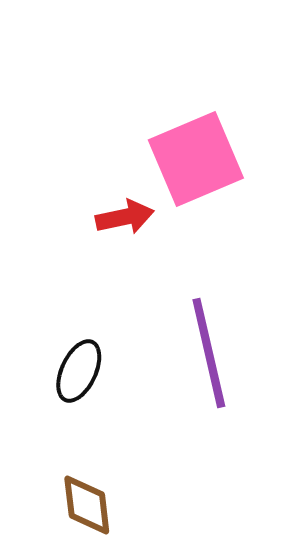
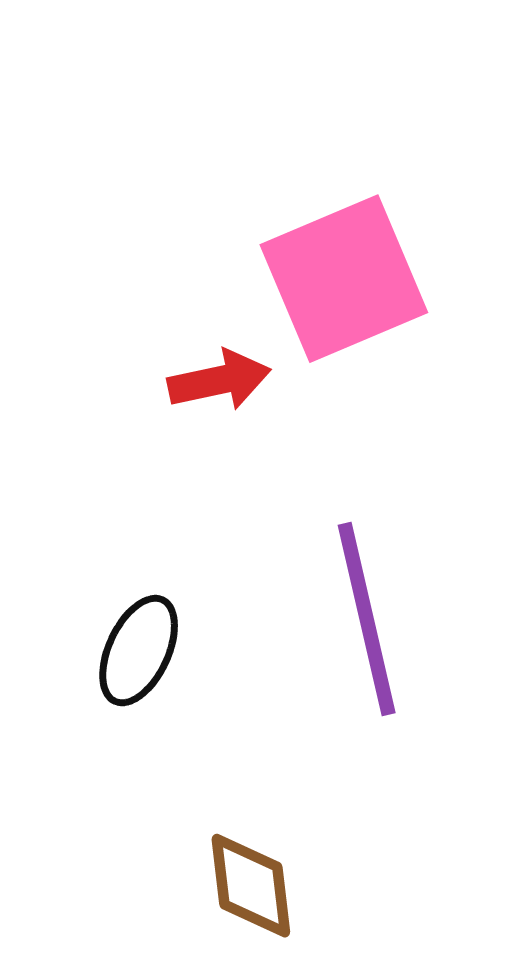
brown diamond: (87, 505) -> (251, 886), moved

